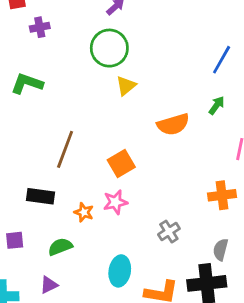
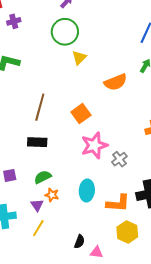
black rectangle: (40, 196) -> (37, 142), moved
pink star: (115, 202) -> (94, 145), moved, size x1.5
orange star: (84, 212) -> (52, 195), moved
purple triangle: (49, 285) -> (37, 205), turned -32

